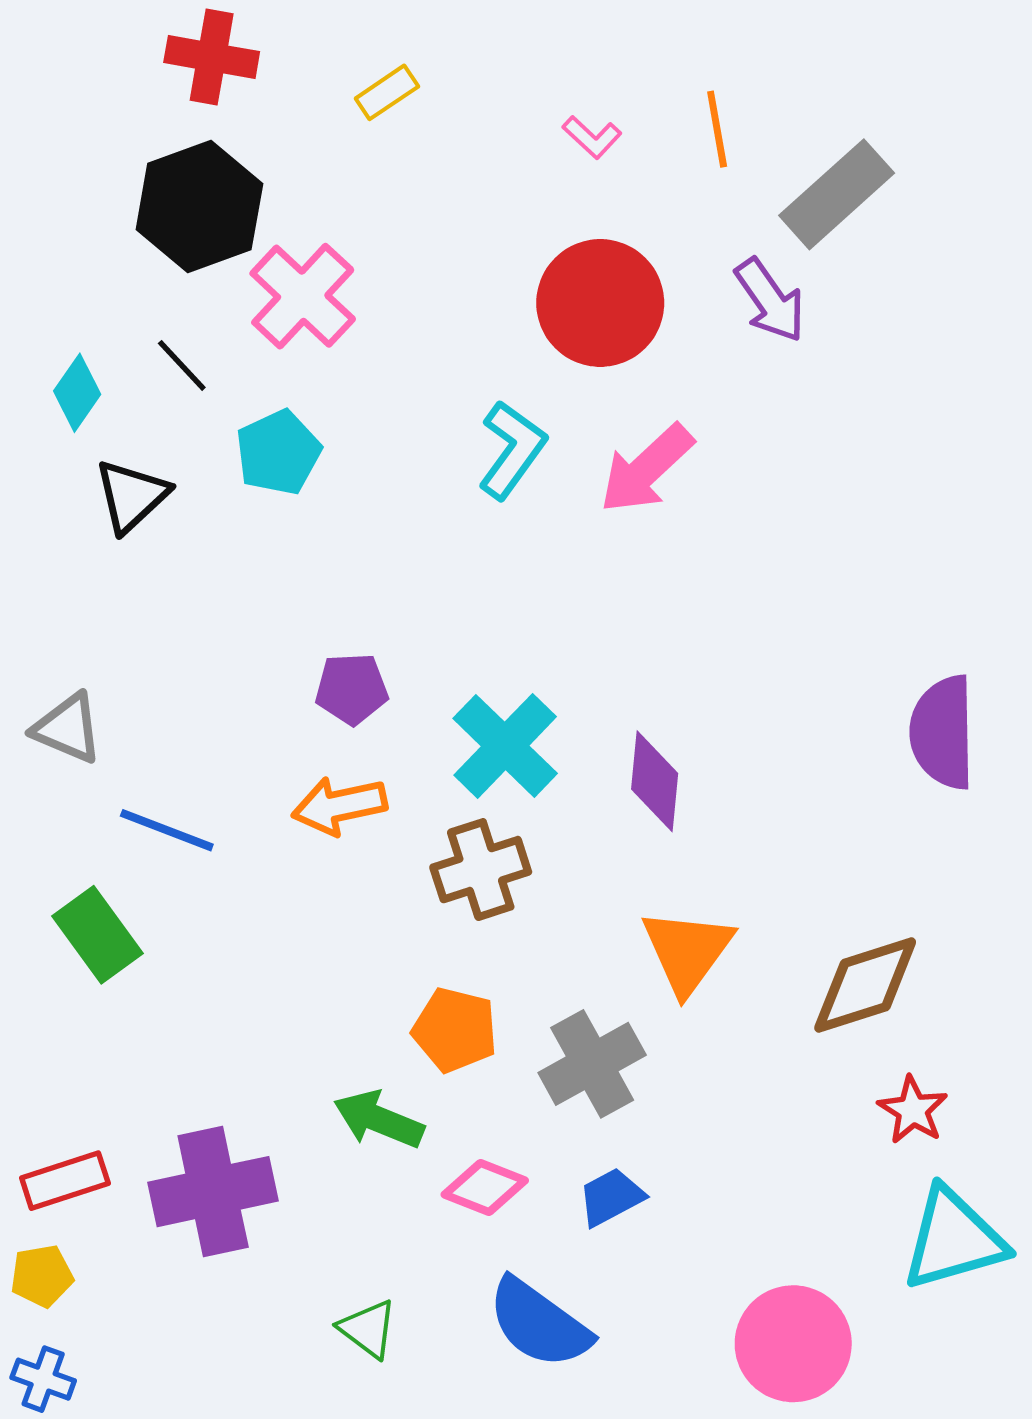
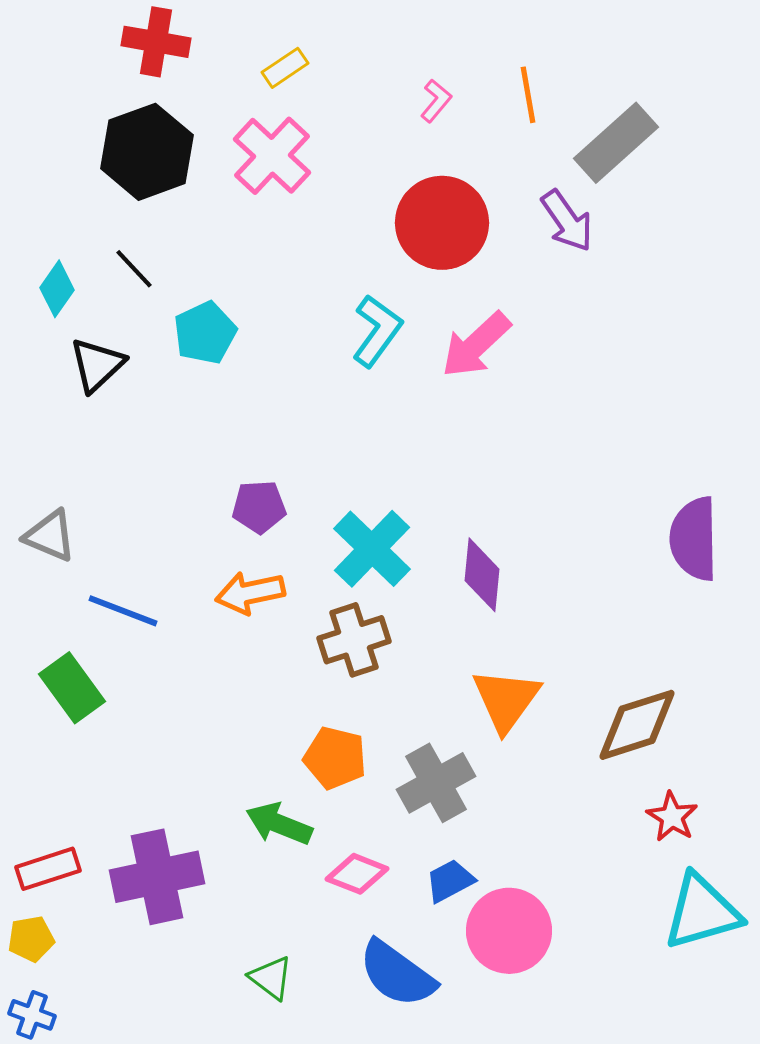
pink L-shape: (592, 137) -> (436, 101), turned -93
pink cross: (303, 296) -> (272, 156), moved
pink circle: (793, 1344) -> (509, 931), moved

